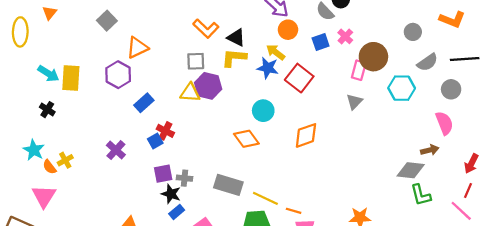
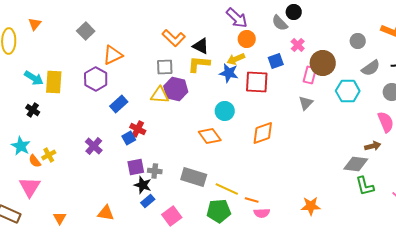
blue square: (321, 42) -> (276, 61), moved
yellow arrow: (276, 52) -> (236, 59), turned -60
red square: (299, 78) -> (257, 82), turned -35

